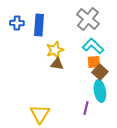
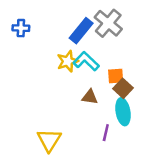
blue rectangle: (39, 25) -> (81, 31), moved, turned 35
cyan L-shape: (93, 46) -> (86, 61), moved
brown triangle: (57, 64) -> (90, 97), moved

